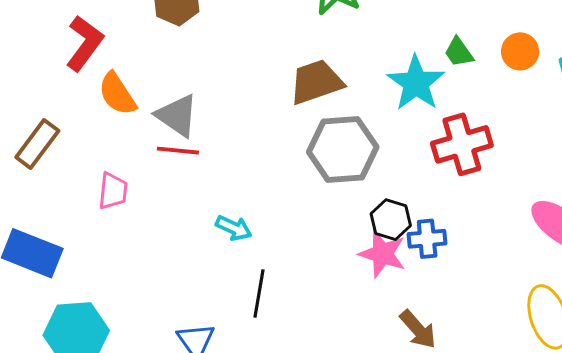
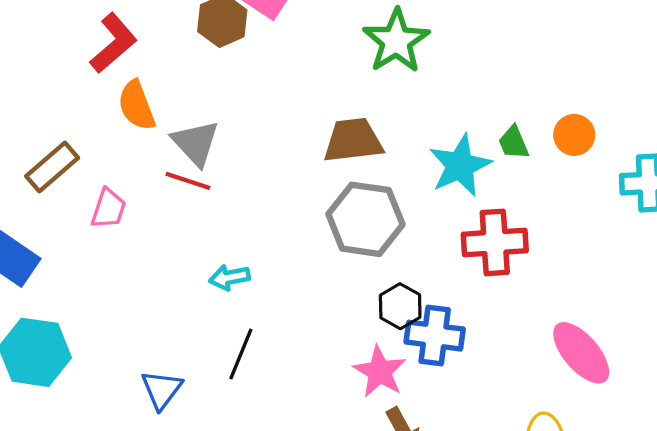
orange circle: (520, 51) -> (574, 135), moved
brown rectangle: (37, 144) -> (52, 167), moved
cyan arrow: (234, 228) -> (229, 277), turned 132
blue cross: (427, 239) -> (435, 336), size x1.4
pink star: (382, 254) -> (380, 372), moved

